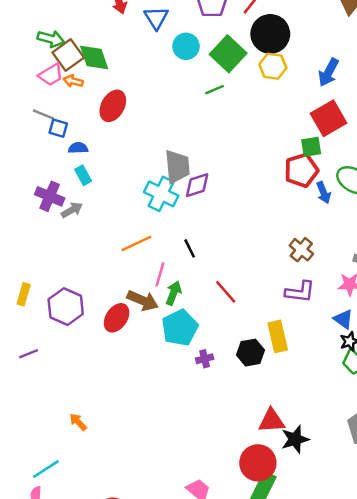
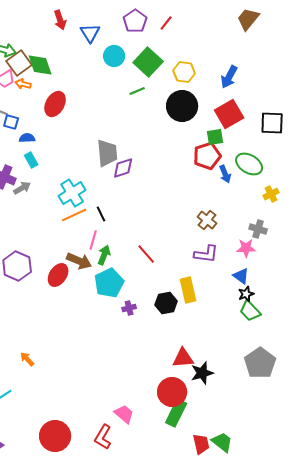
black circle: (270, 34) -> (182, 106), moved
cyan cross: (161, 194) -> (72, 193), moved, turned 32
black line: (190, 248) -> (101, 214), moved

